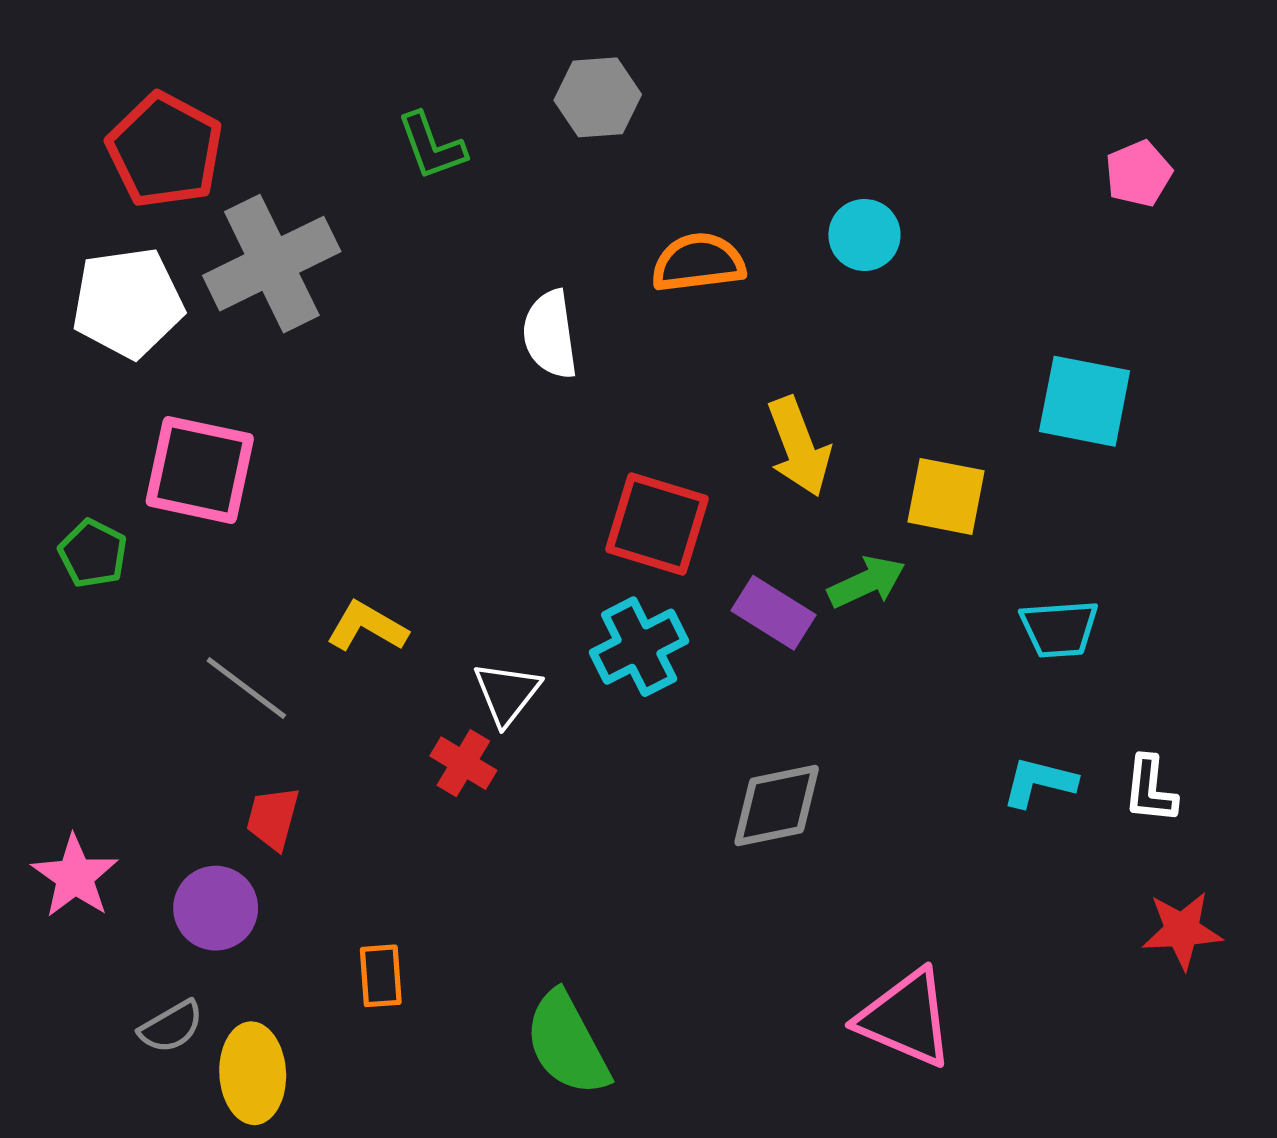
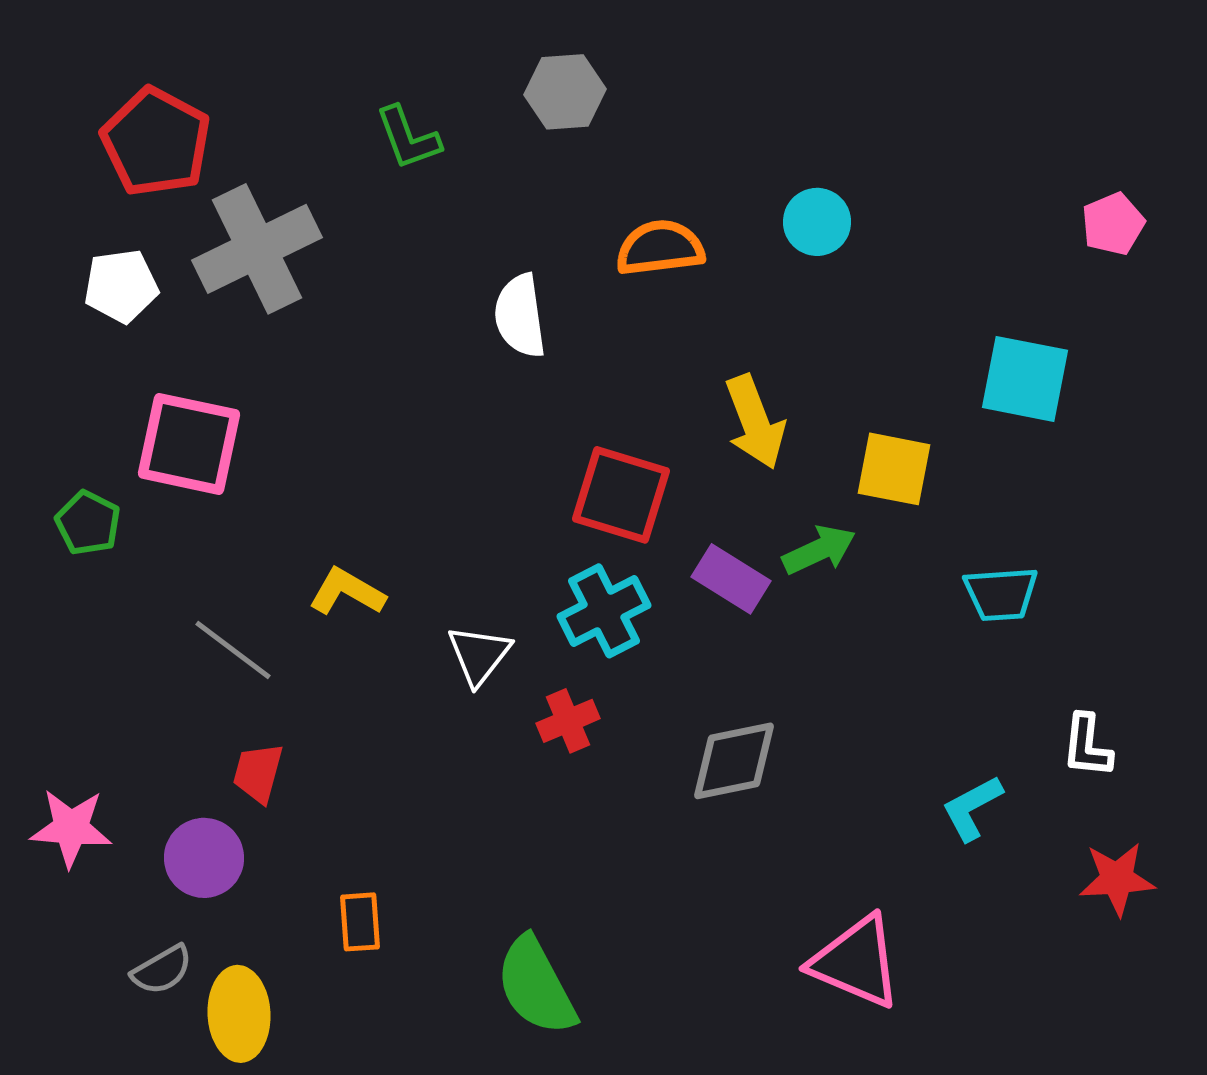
pink pentagon: (1139, 174) -> (1113, 224), moved
white pentagon: (128, 303) -> (121, 286), size x0.7
red cross: (463, 763) -> (568, 721), moved, turned 36
cyan L-shape: (1039, 782) -> (972, 808), moved, turned -42
pink star: (75, 876) -> (71, 828), turned -30

